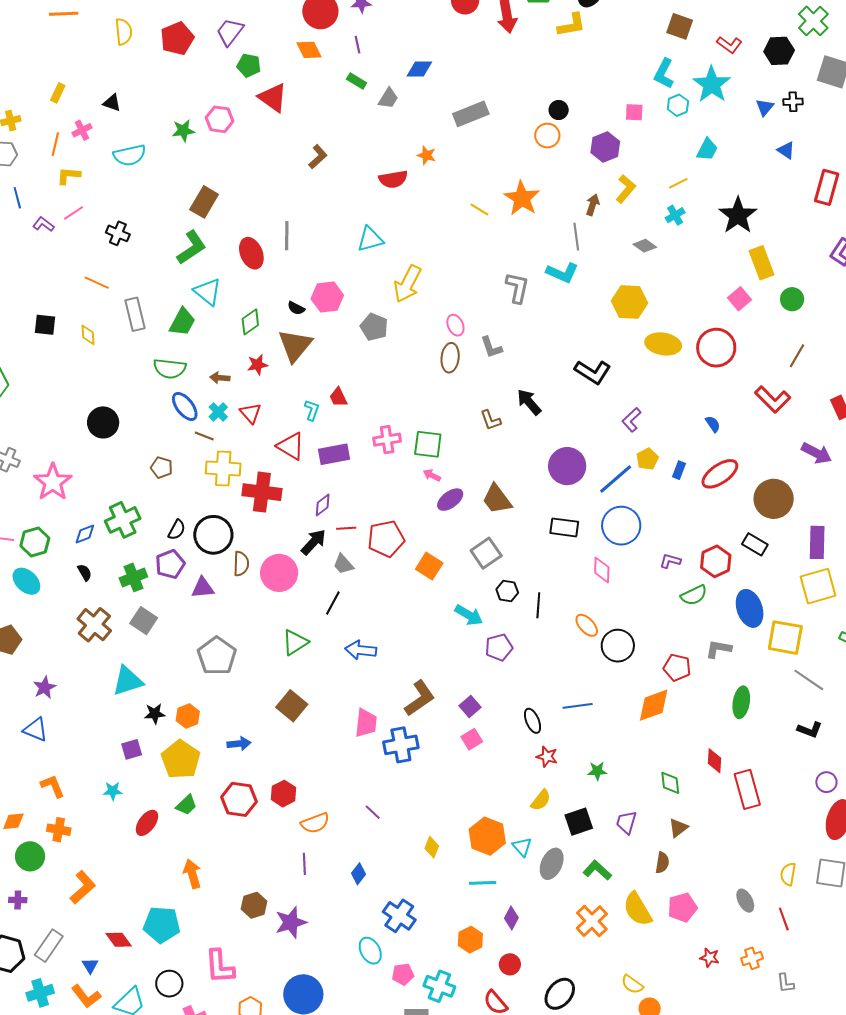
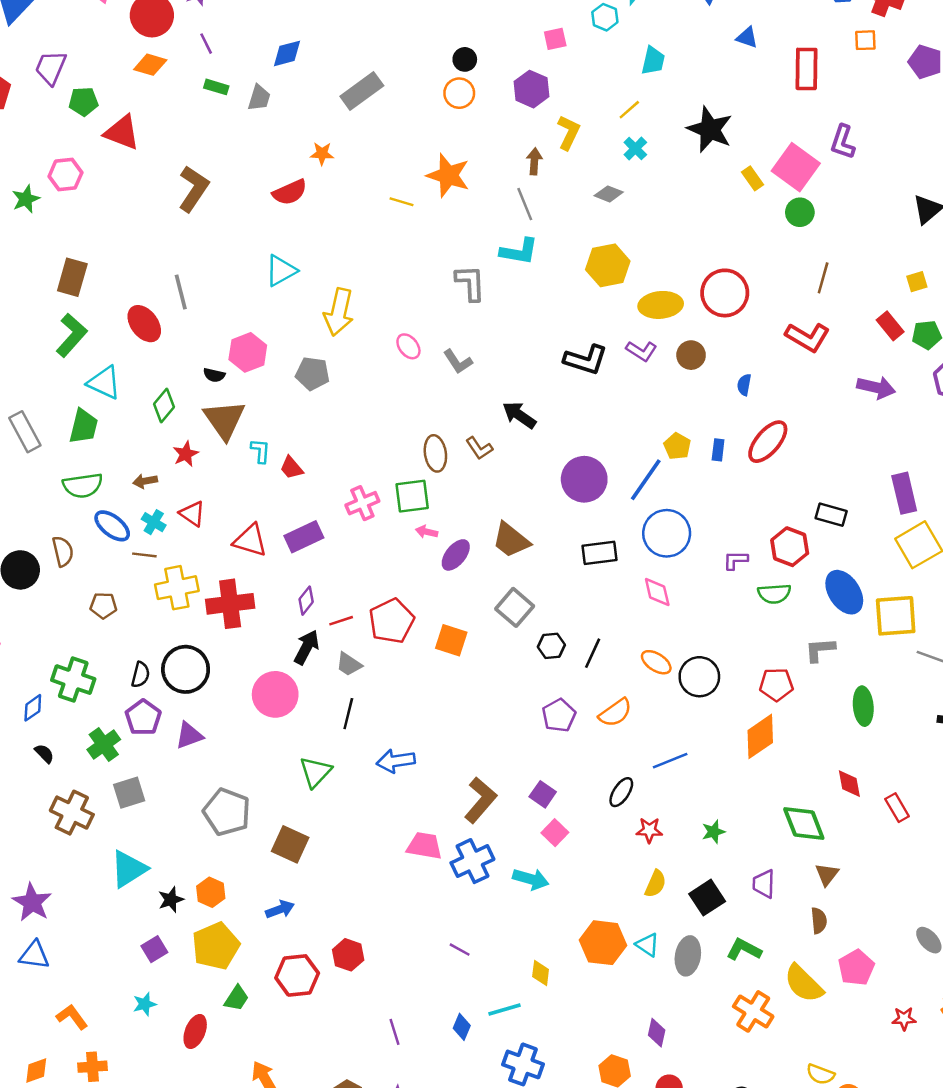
orange diamond: (309, 50) -> (150, 65), turned -32
brown L-shape: (318, 157) -> (193, 189), size x1.5
yellow rectangle: (762, 263) -> (752, 178), size x0.6
pink square: (739, 299) -> (796, 167), moved, size x1.6
brown ellipse: (450, 358) -> (435, 453), moved
cyan L-shape: (312, 410) -> (260, 451), moved
purple L-shape: (631, 420) -> (641, 351), moved, turned -90
blue semicircle: (713, 424) -> (744, 385), turned -120
brown circle: (774, 499) -> (691, 355), moved, size x0.6
green cross: (123, 520) -> (73, 680), turned -32
brown semicircle: (241, 564) -> (63, 551), moved
green semicircle: (694, 595) -> (774, 594), turned 36
black line: (538, 605) -> (593, 653), turned 35
cyan arrow: (469, 615) -> (531, 879), moved
gray square: (144, 621) -> (129, 793), turned -36
purple star: (44, 688) -> (32, 902), size x1.4
brown square: (292, 706) -> (290, 844), moved
black ellipse: (533, 721) -> (621, 792), turned 70
pink trapezoid: (366, 723) -> (424, 846), turned -72
yellow pentagon: (181, 759) -> (216, 946), turned 30
green diamond: (670, 783) -> (804, 824), size x1.5
red rectangle: (747, 789) -> (897, 808), size x0.6
orange semicircle: (315, 823) -> (615, 713), moved
cyan line: (483, 883) -> (504, 1009), moved

